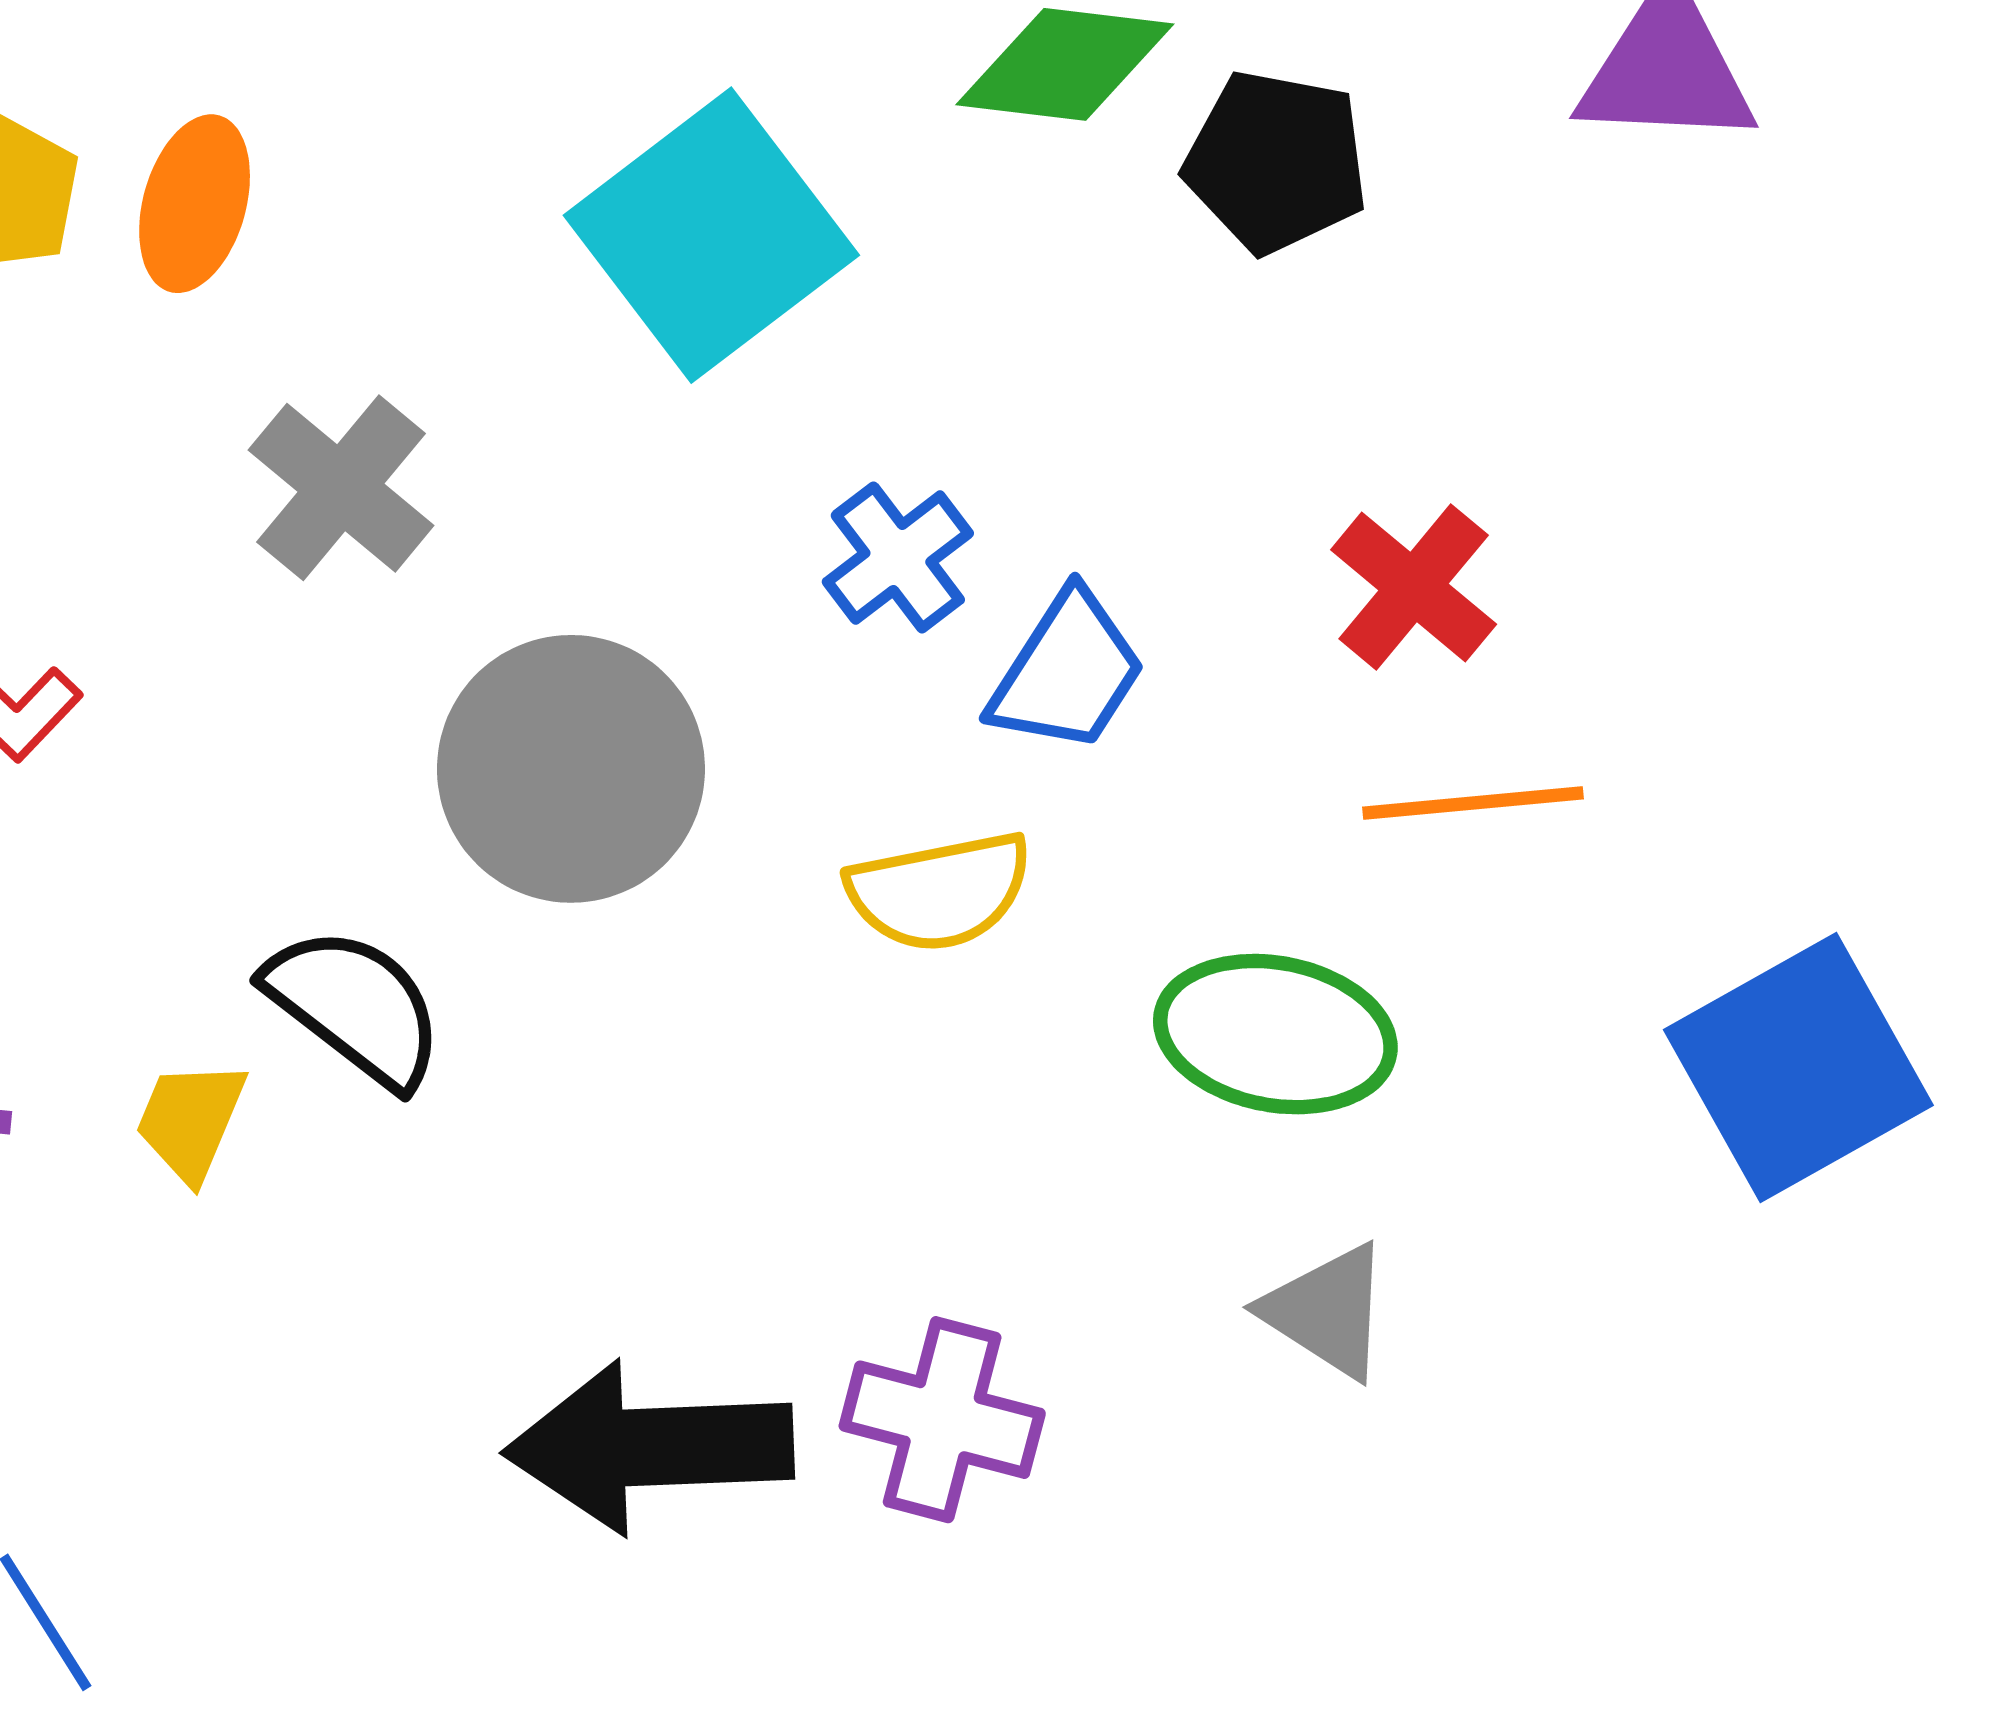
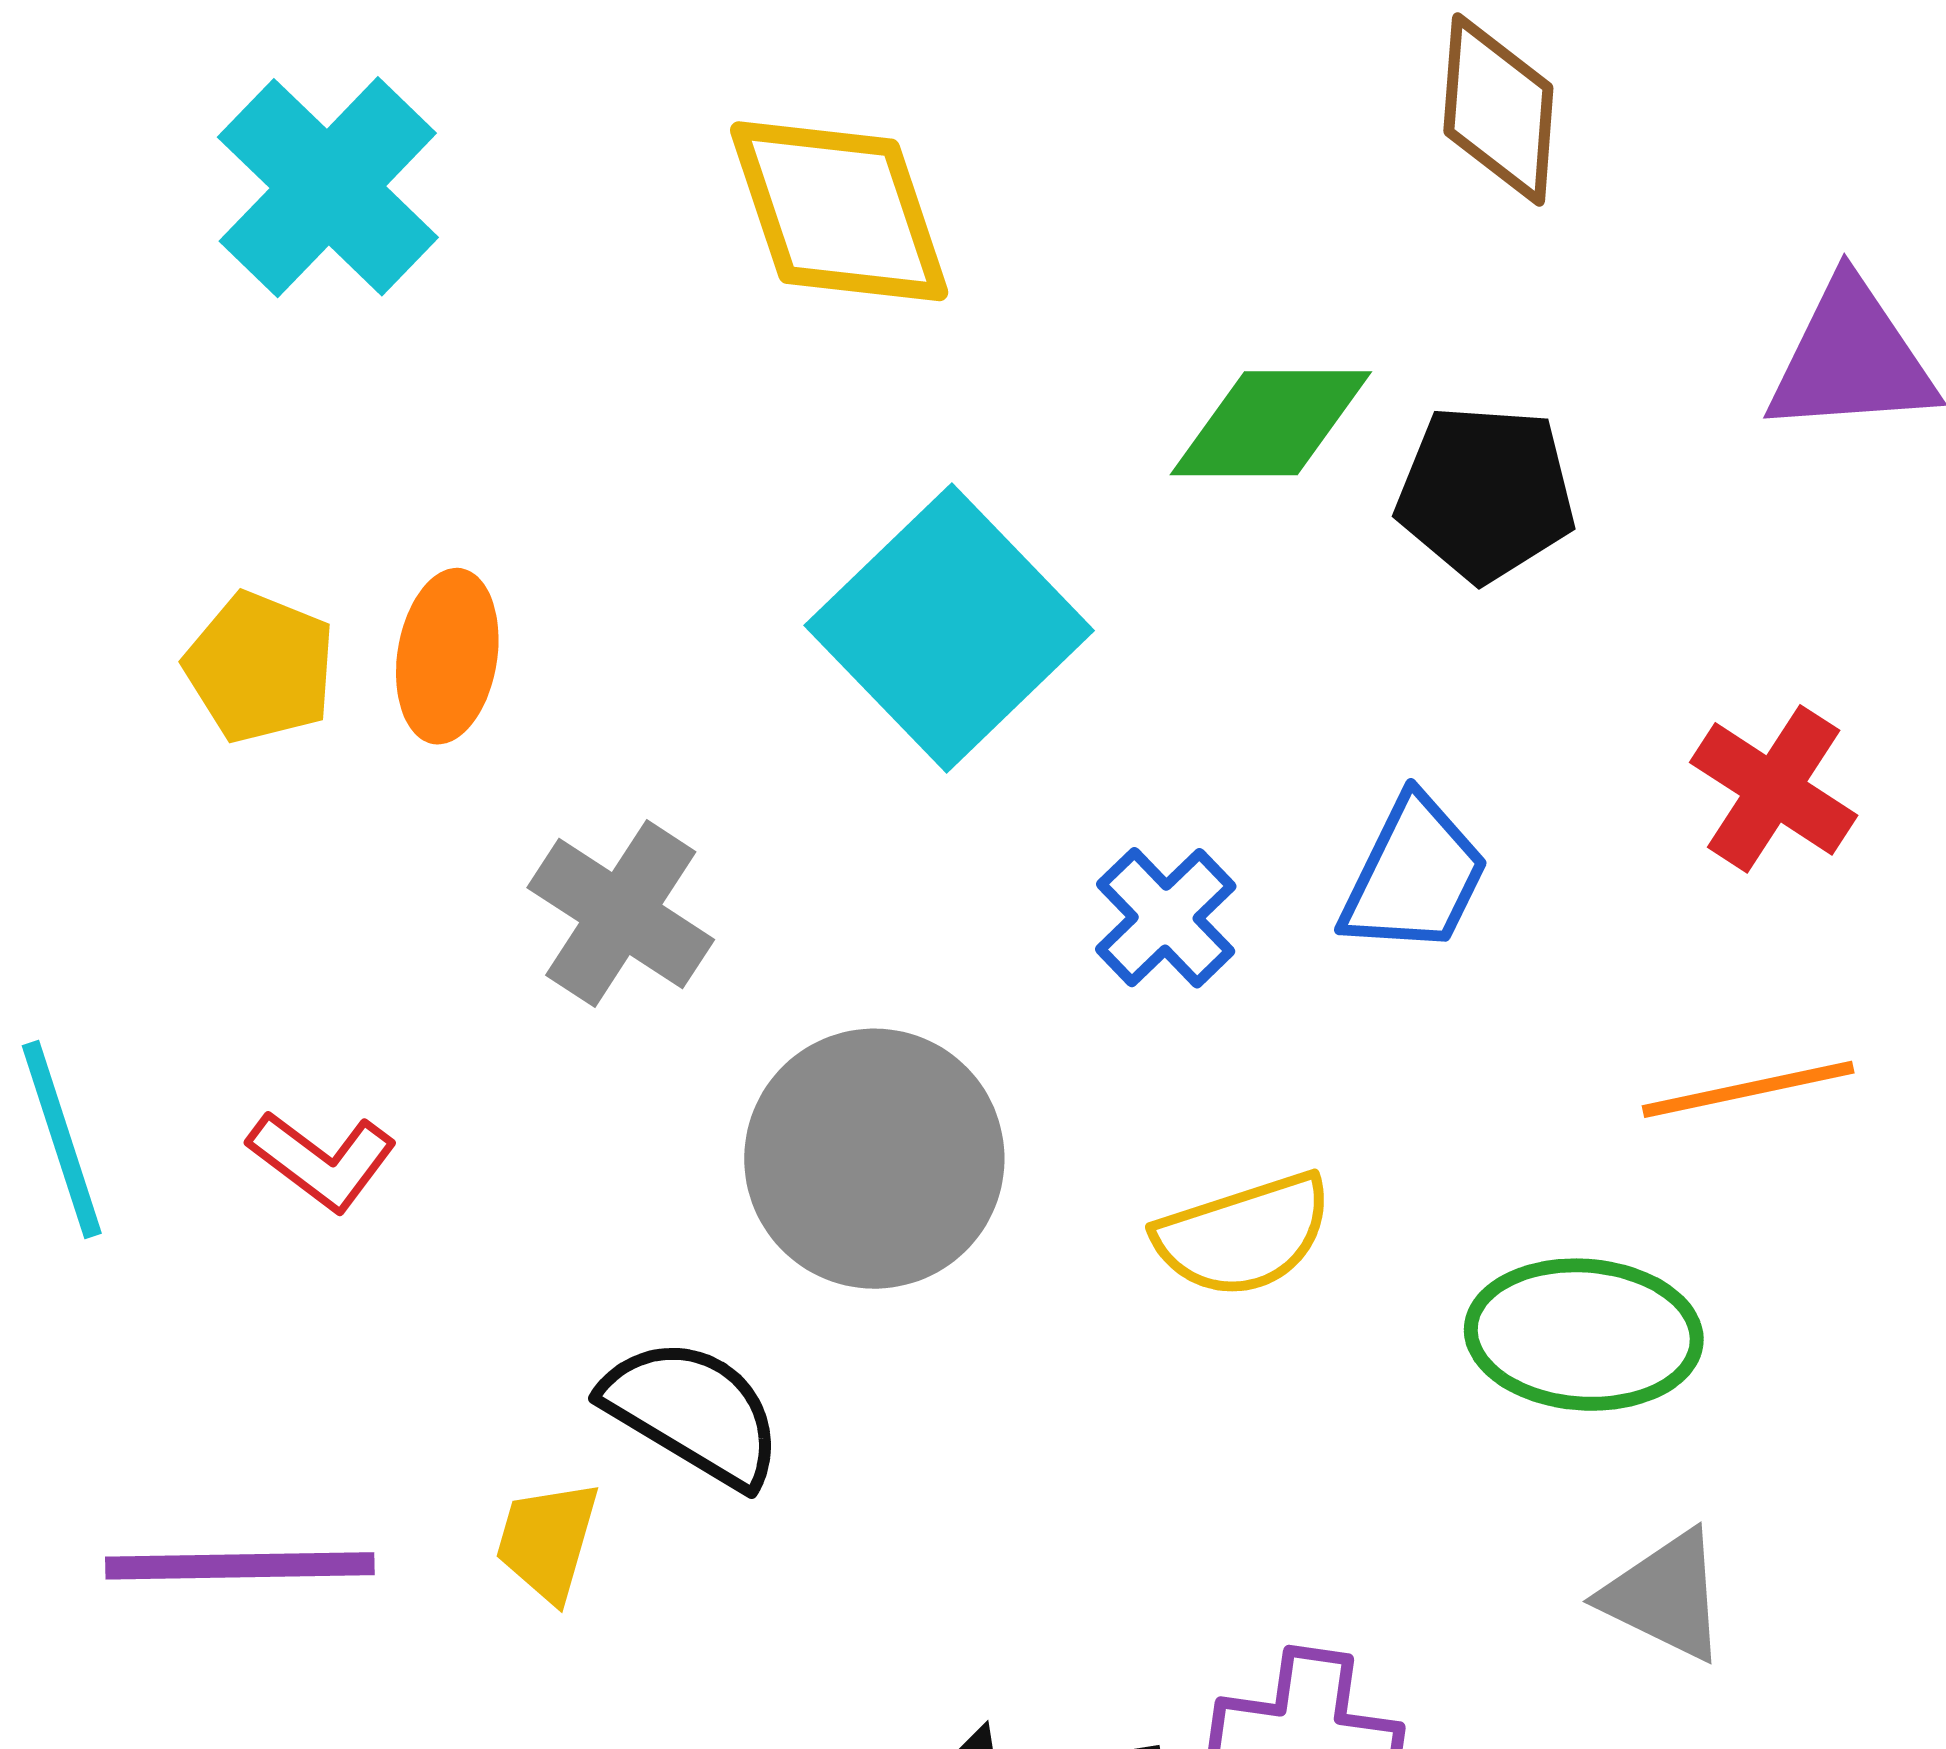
red cross: (1414, 587) -> (1774, 789), moved
blue trapezoid: (1067, 672) -> (1414, 876), moved

